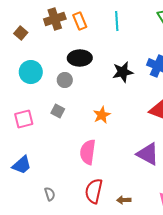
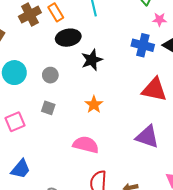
black ellipse: (80, 58) -> (68, 38), moved
black star: (123, 72) -> (92, 60), moved
pink semicircle: (88, 152) -> (86, 145), turned 105

